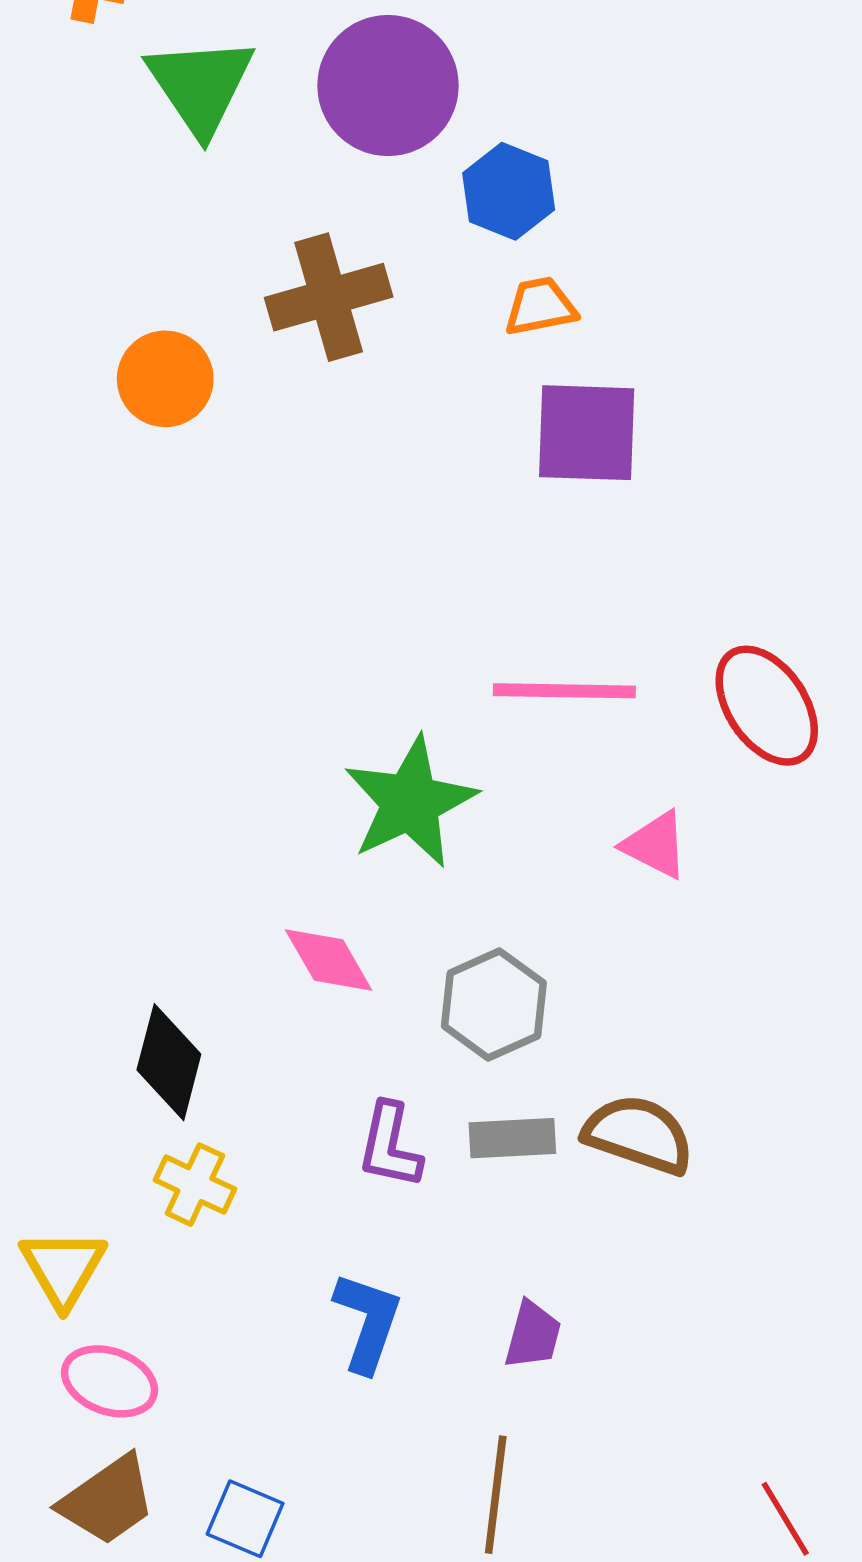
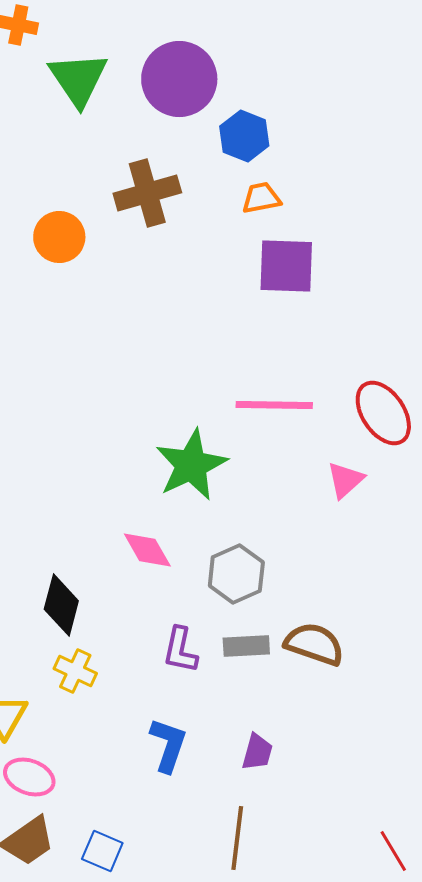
pink triangle: (655, 845) -> (345, 480), moved, turned 51

